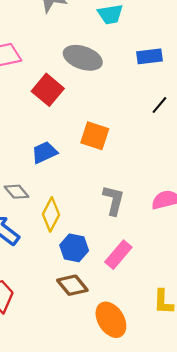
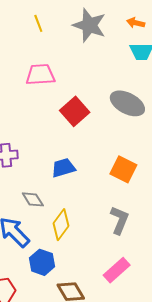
gray ellipse: (83, 58) -> (127, 103), moved
orange square: (95, 136) -> (123, 169), moved
blue hexagon: (74, 248) -> (42, 262), moved

